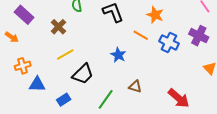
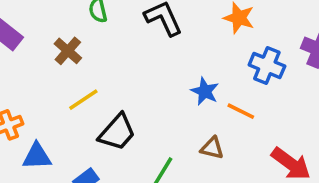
orange line: (141, 35) -> (241, 111), moved
blue star: (118, 55) -> (205, 91), moved

